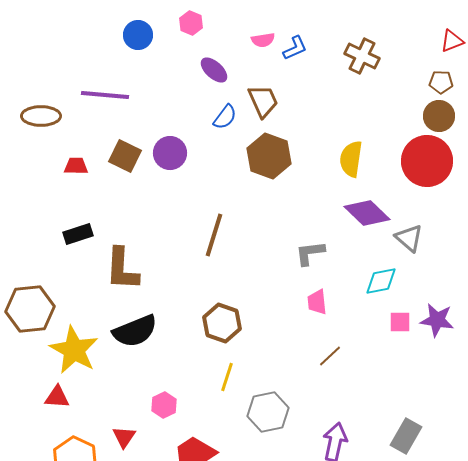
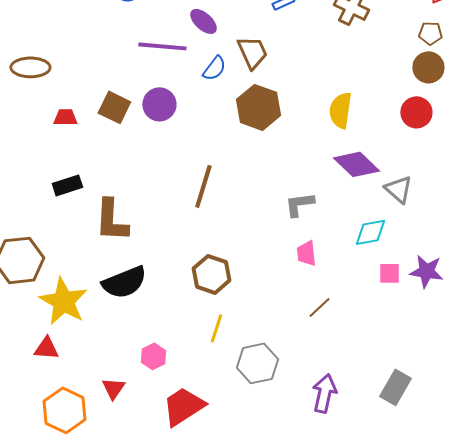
purple line: (105, 95) -> (162, 46), moved
red circle: (427, 161) -> (416, 112), size x0.6

